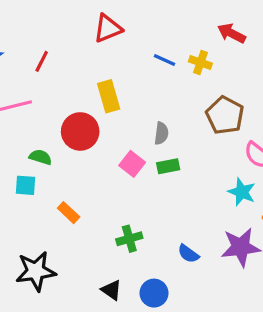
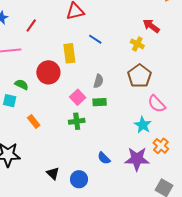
blue line: (164, 60) -> (95, 39), moved
yellow cross: (200, 62) -> (137, 44), moved
green cross: (129, 239) -> (77, 121), moved

